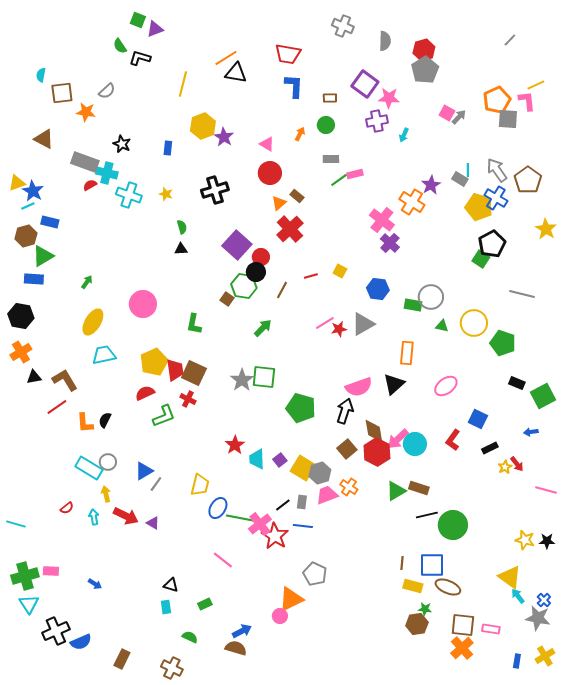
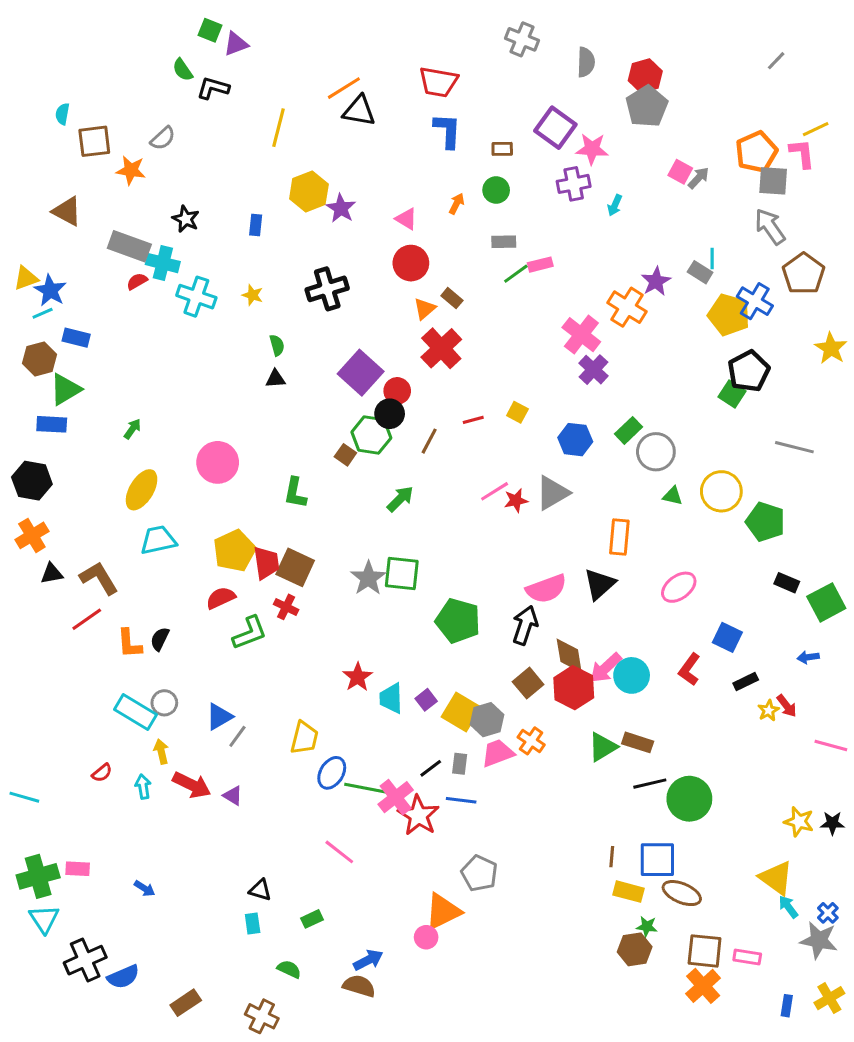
gray arrow: (497, 170) -> (770, 227), moved
green rectangle: (413, 305) -> (629, 430), moved, turned -54
brown rectangle: (122, 659) -> (186, 1003), turned 30

